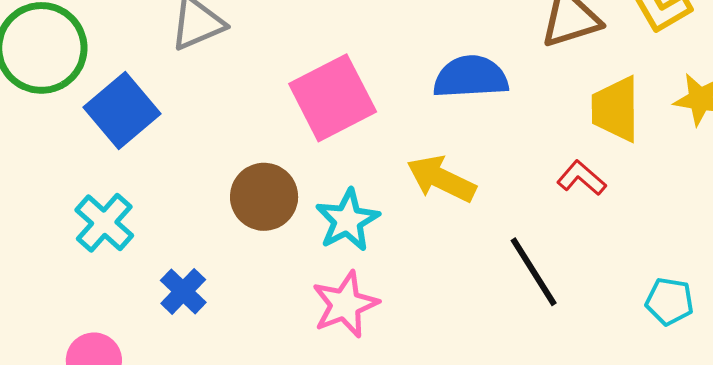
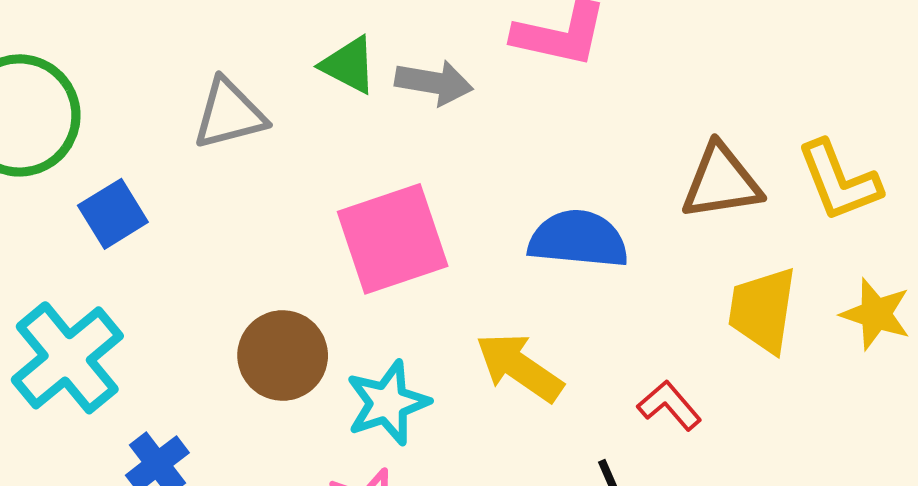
blue square: (122, 111) -> (113, 214), size x0.7
red L-shape: (581, 178) -> (669, 405), moved
cyan cross: (104, 223) -> (67, 358), size x1.4

